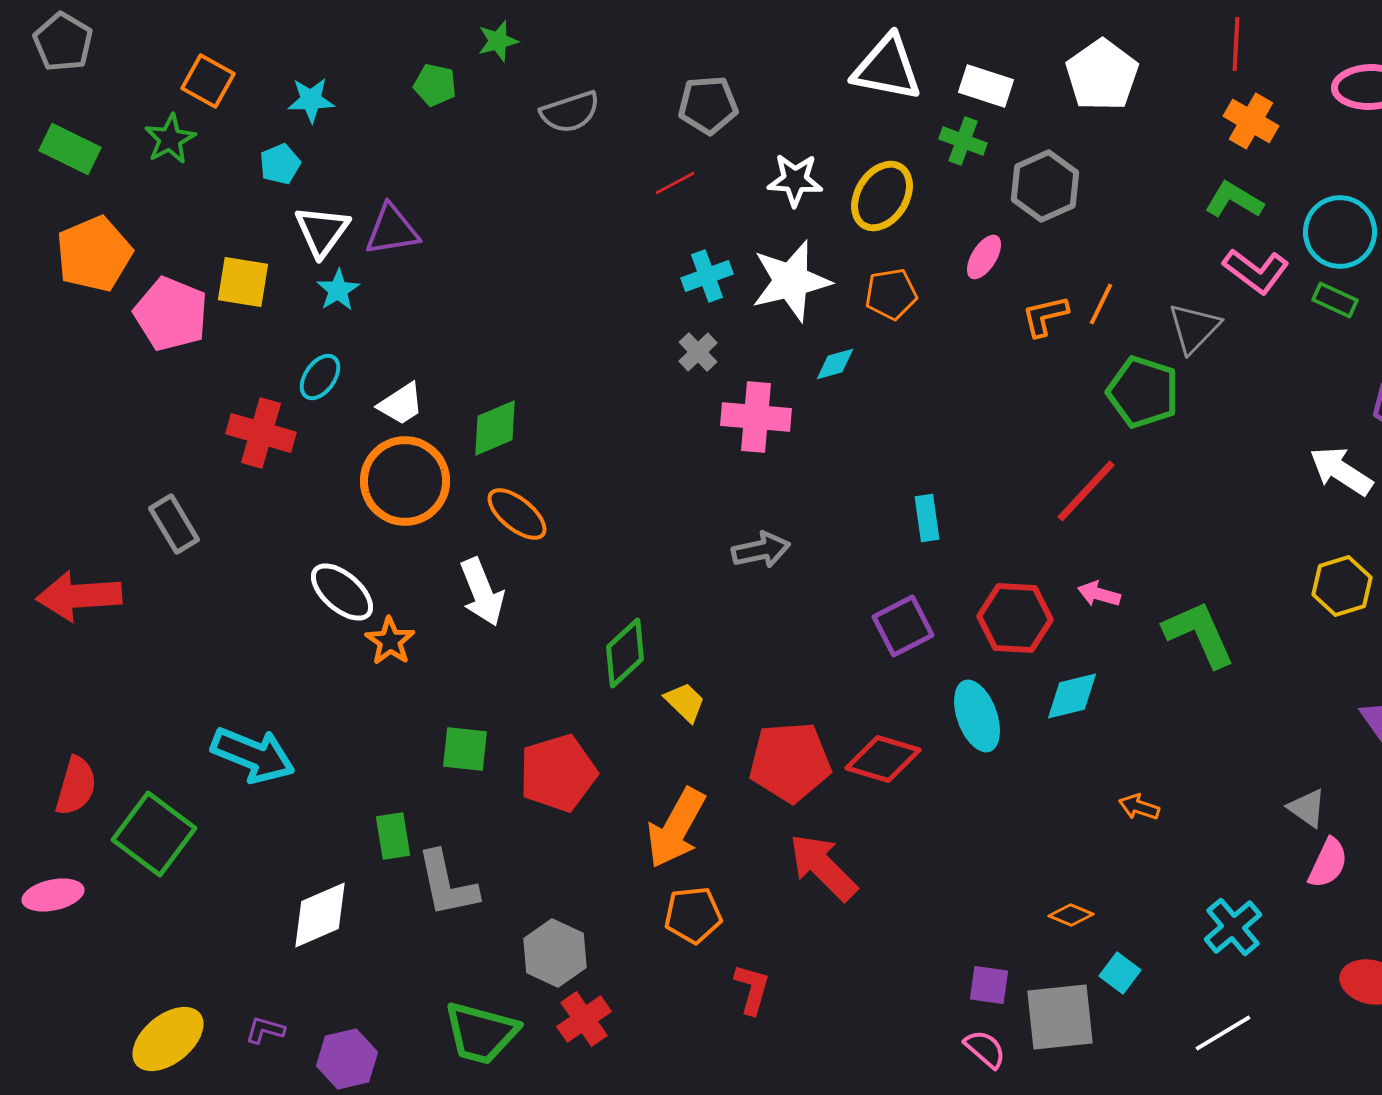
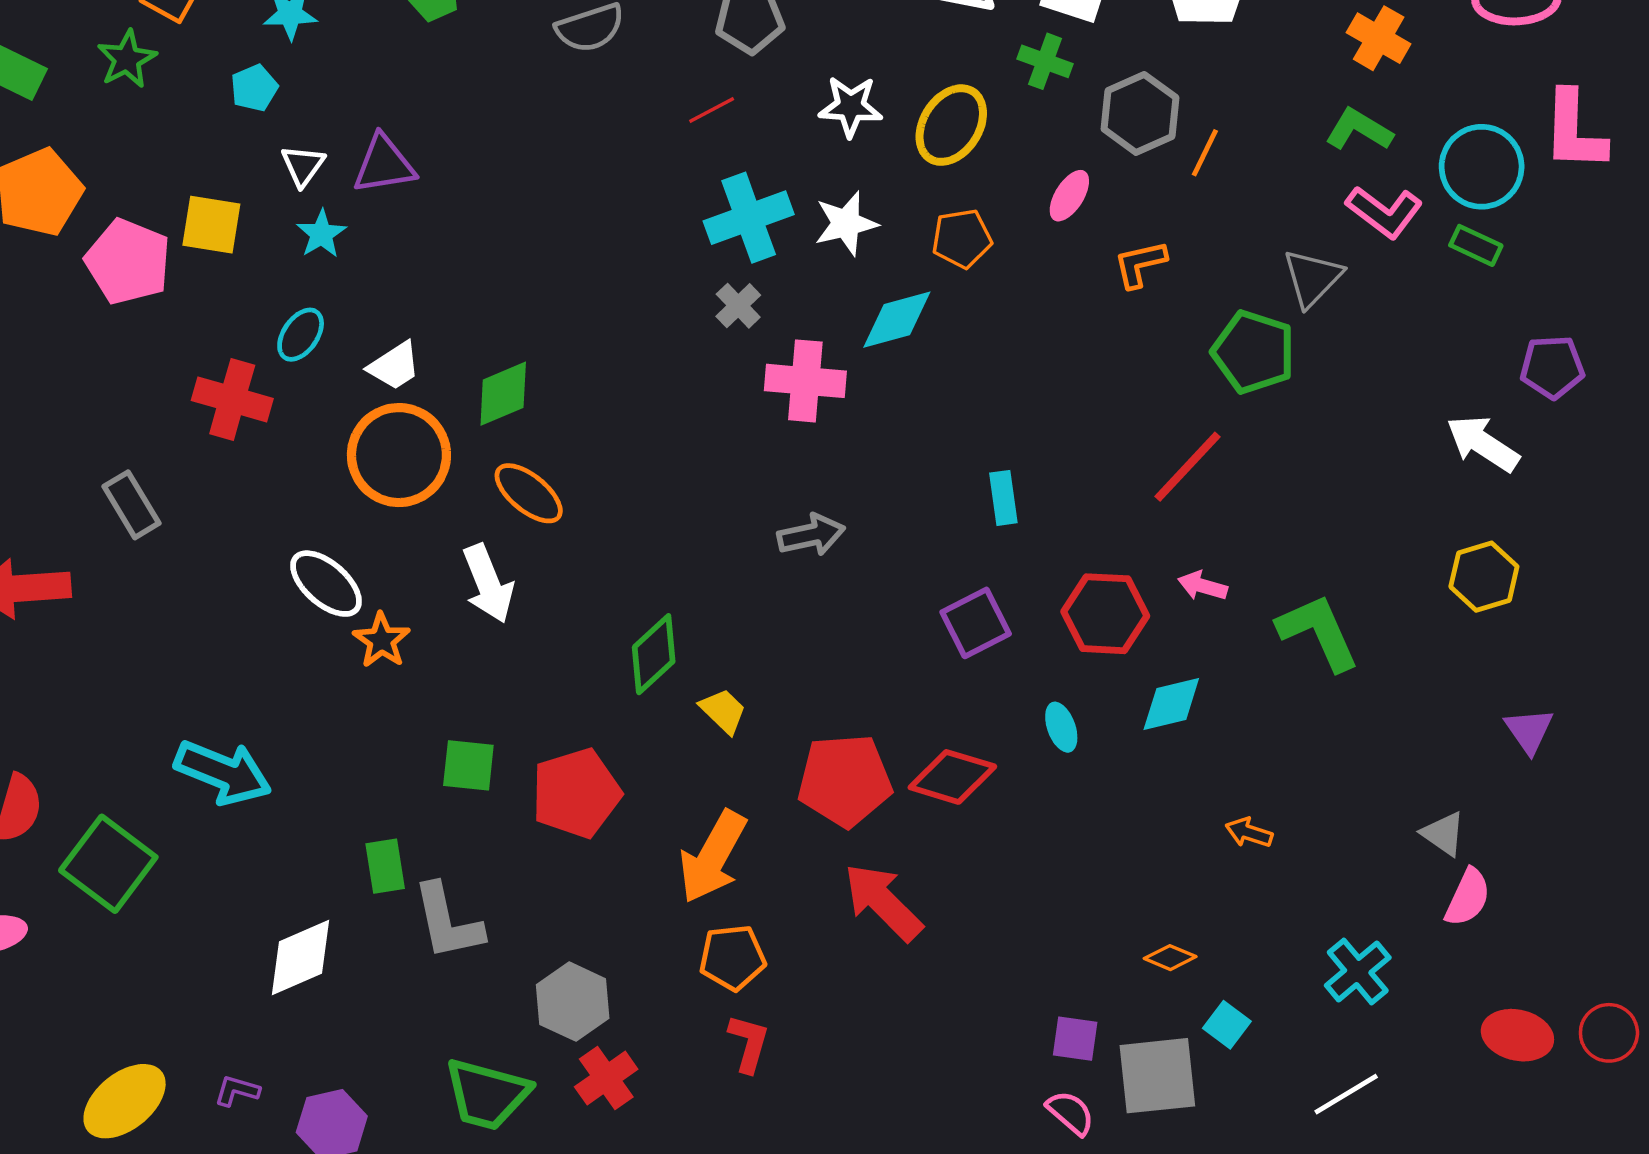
white triangle: (322, 231) -> (303, 166), size x0.7
cyan cross: (707, 276) -> (749, 218), size x1.5
white star: (791, 281) -> (846, 223), size x0.7
orange line: (1101, 304) -> (1205, 153), moved
cyan diamond: (835, 364) -> (897, 320), size x1.6
cyan ellipse: (977, 716) -> (1061, 727), size x0.6
red L-shape: (752, 989) -> (749, 1043), moved

